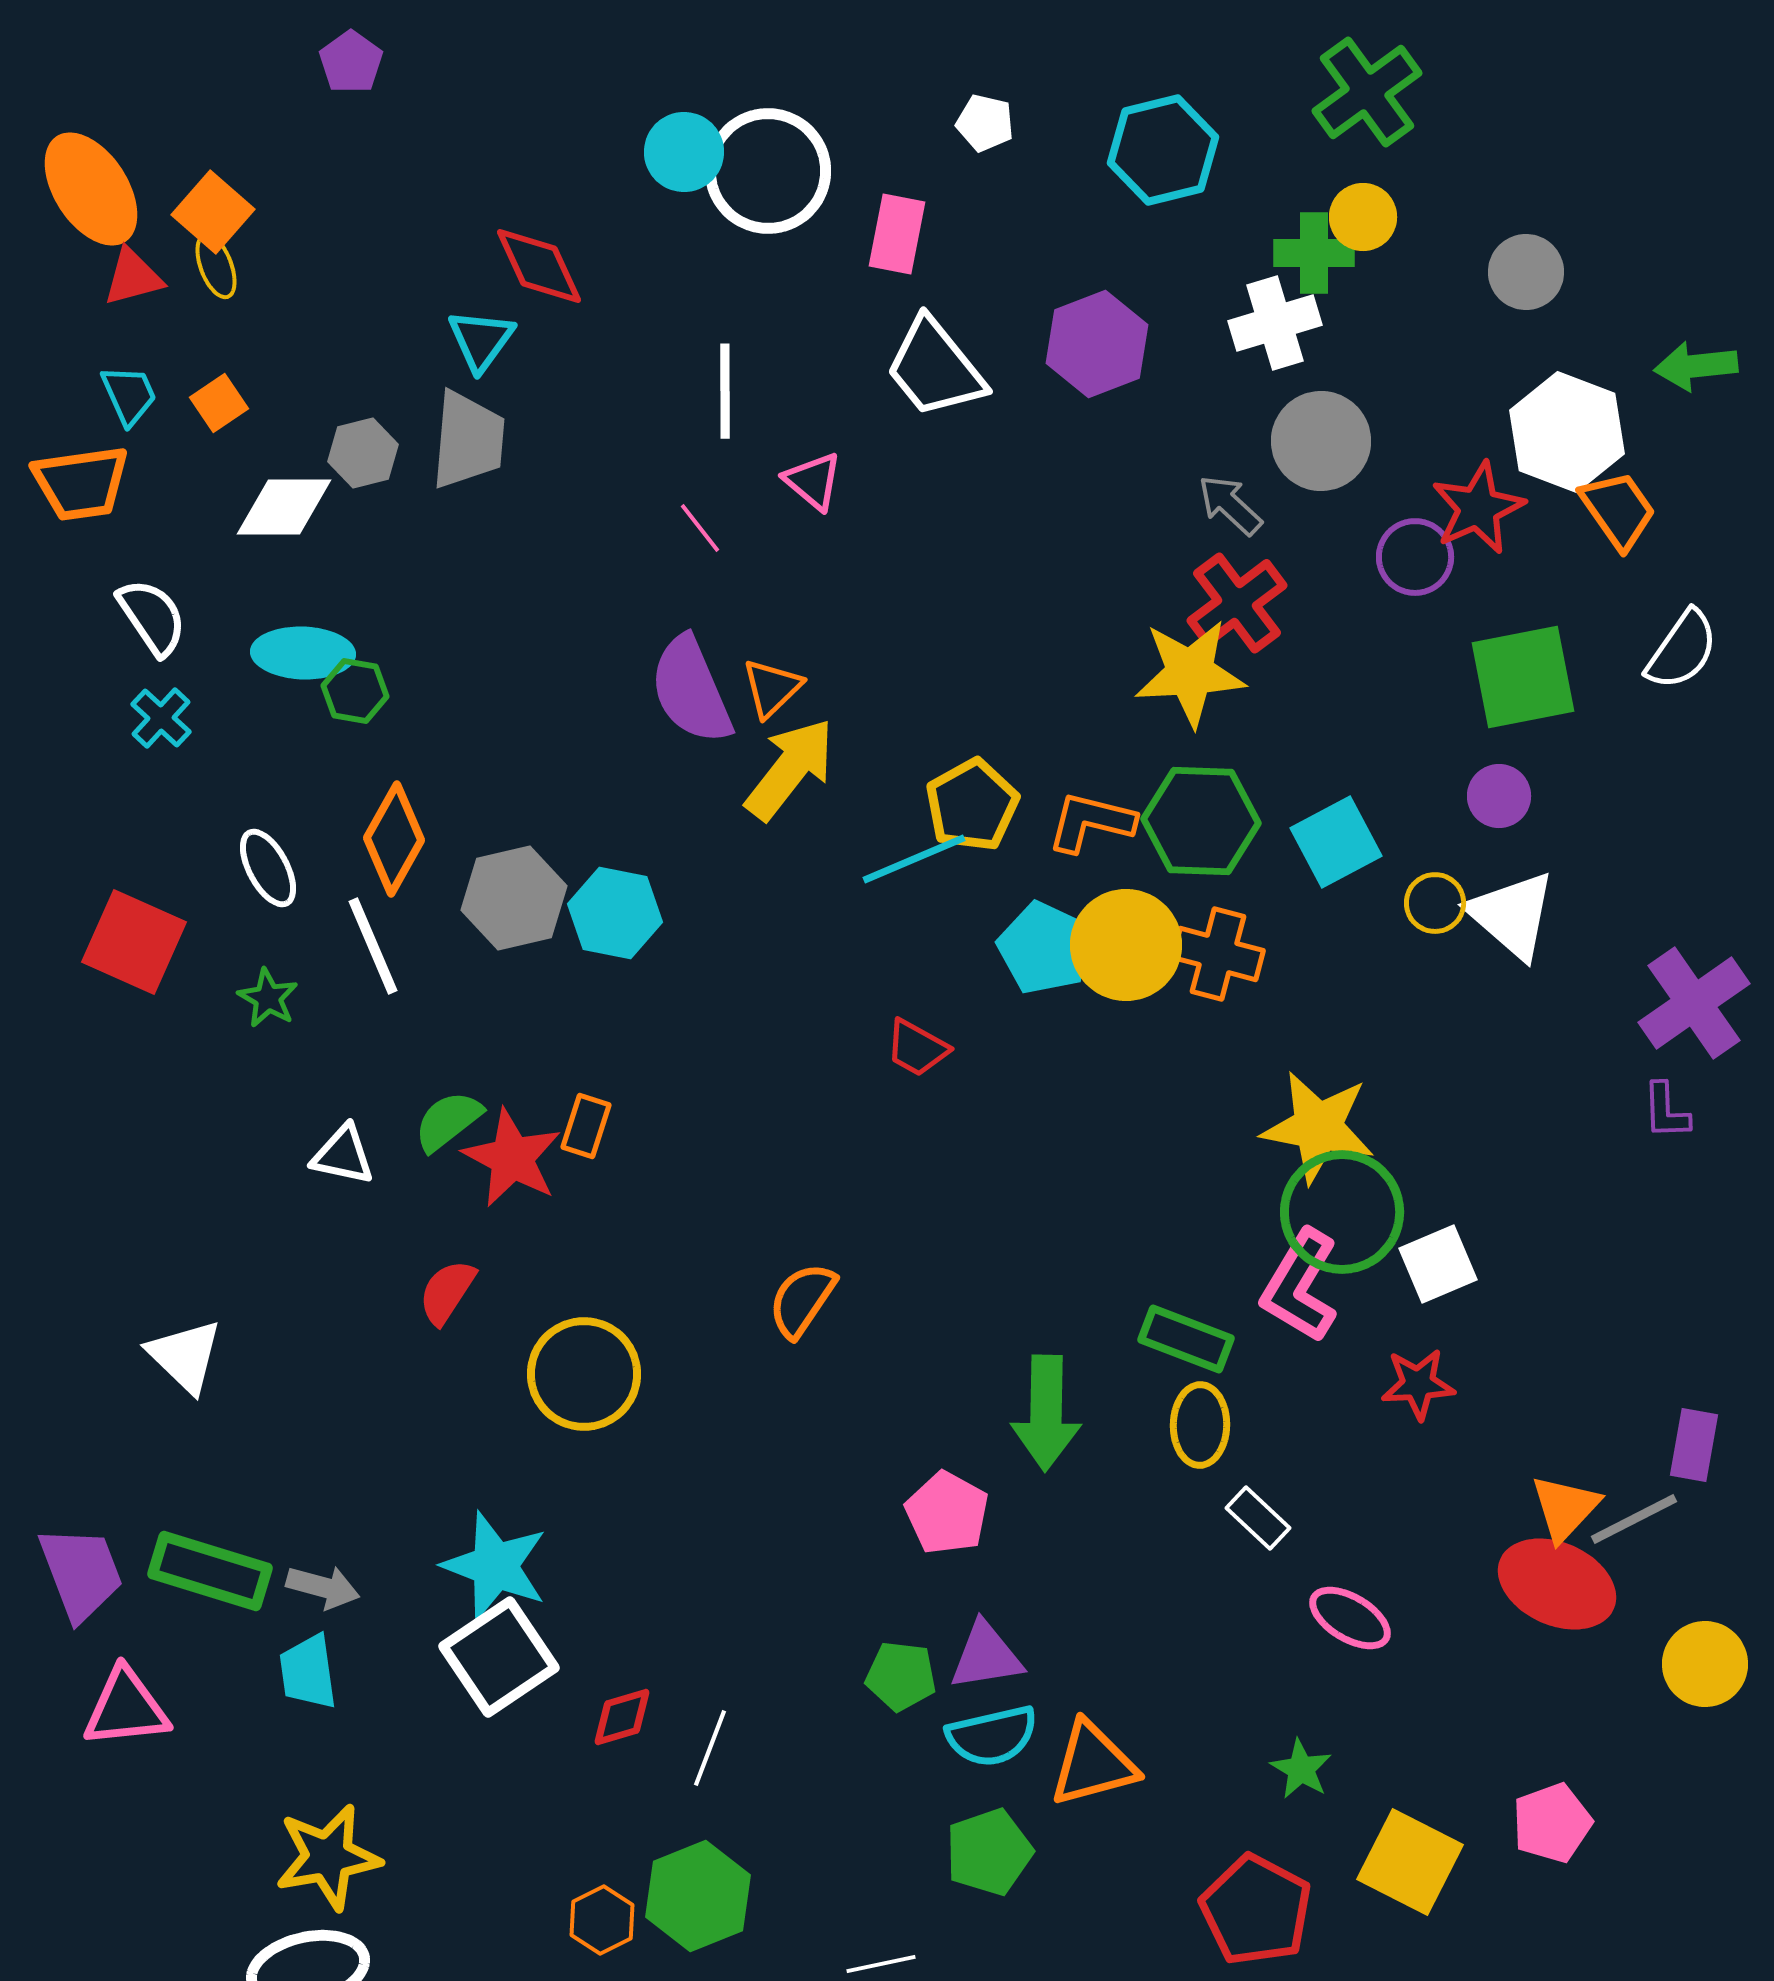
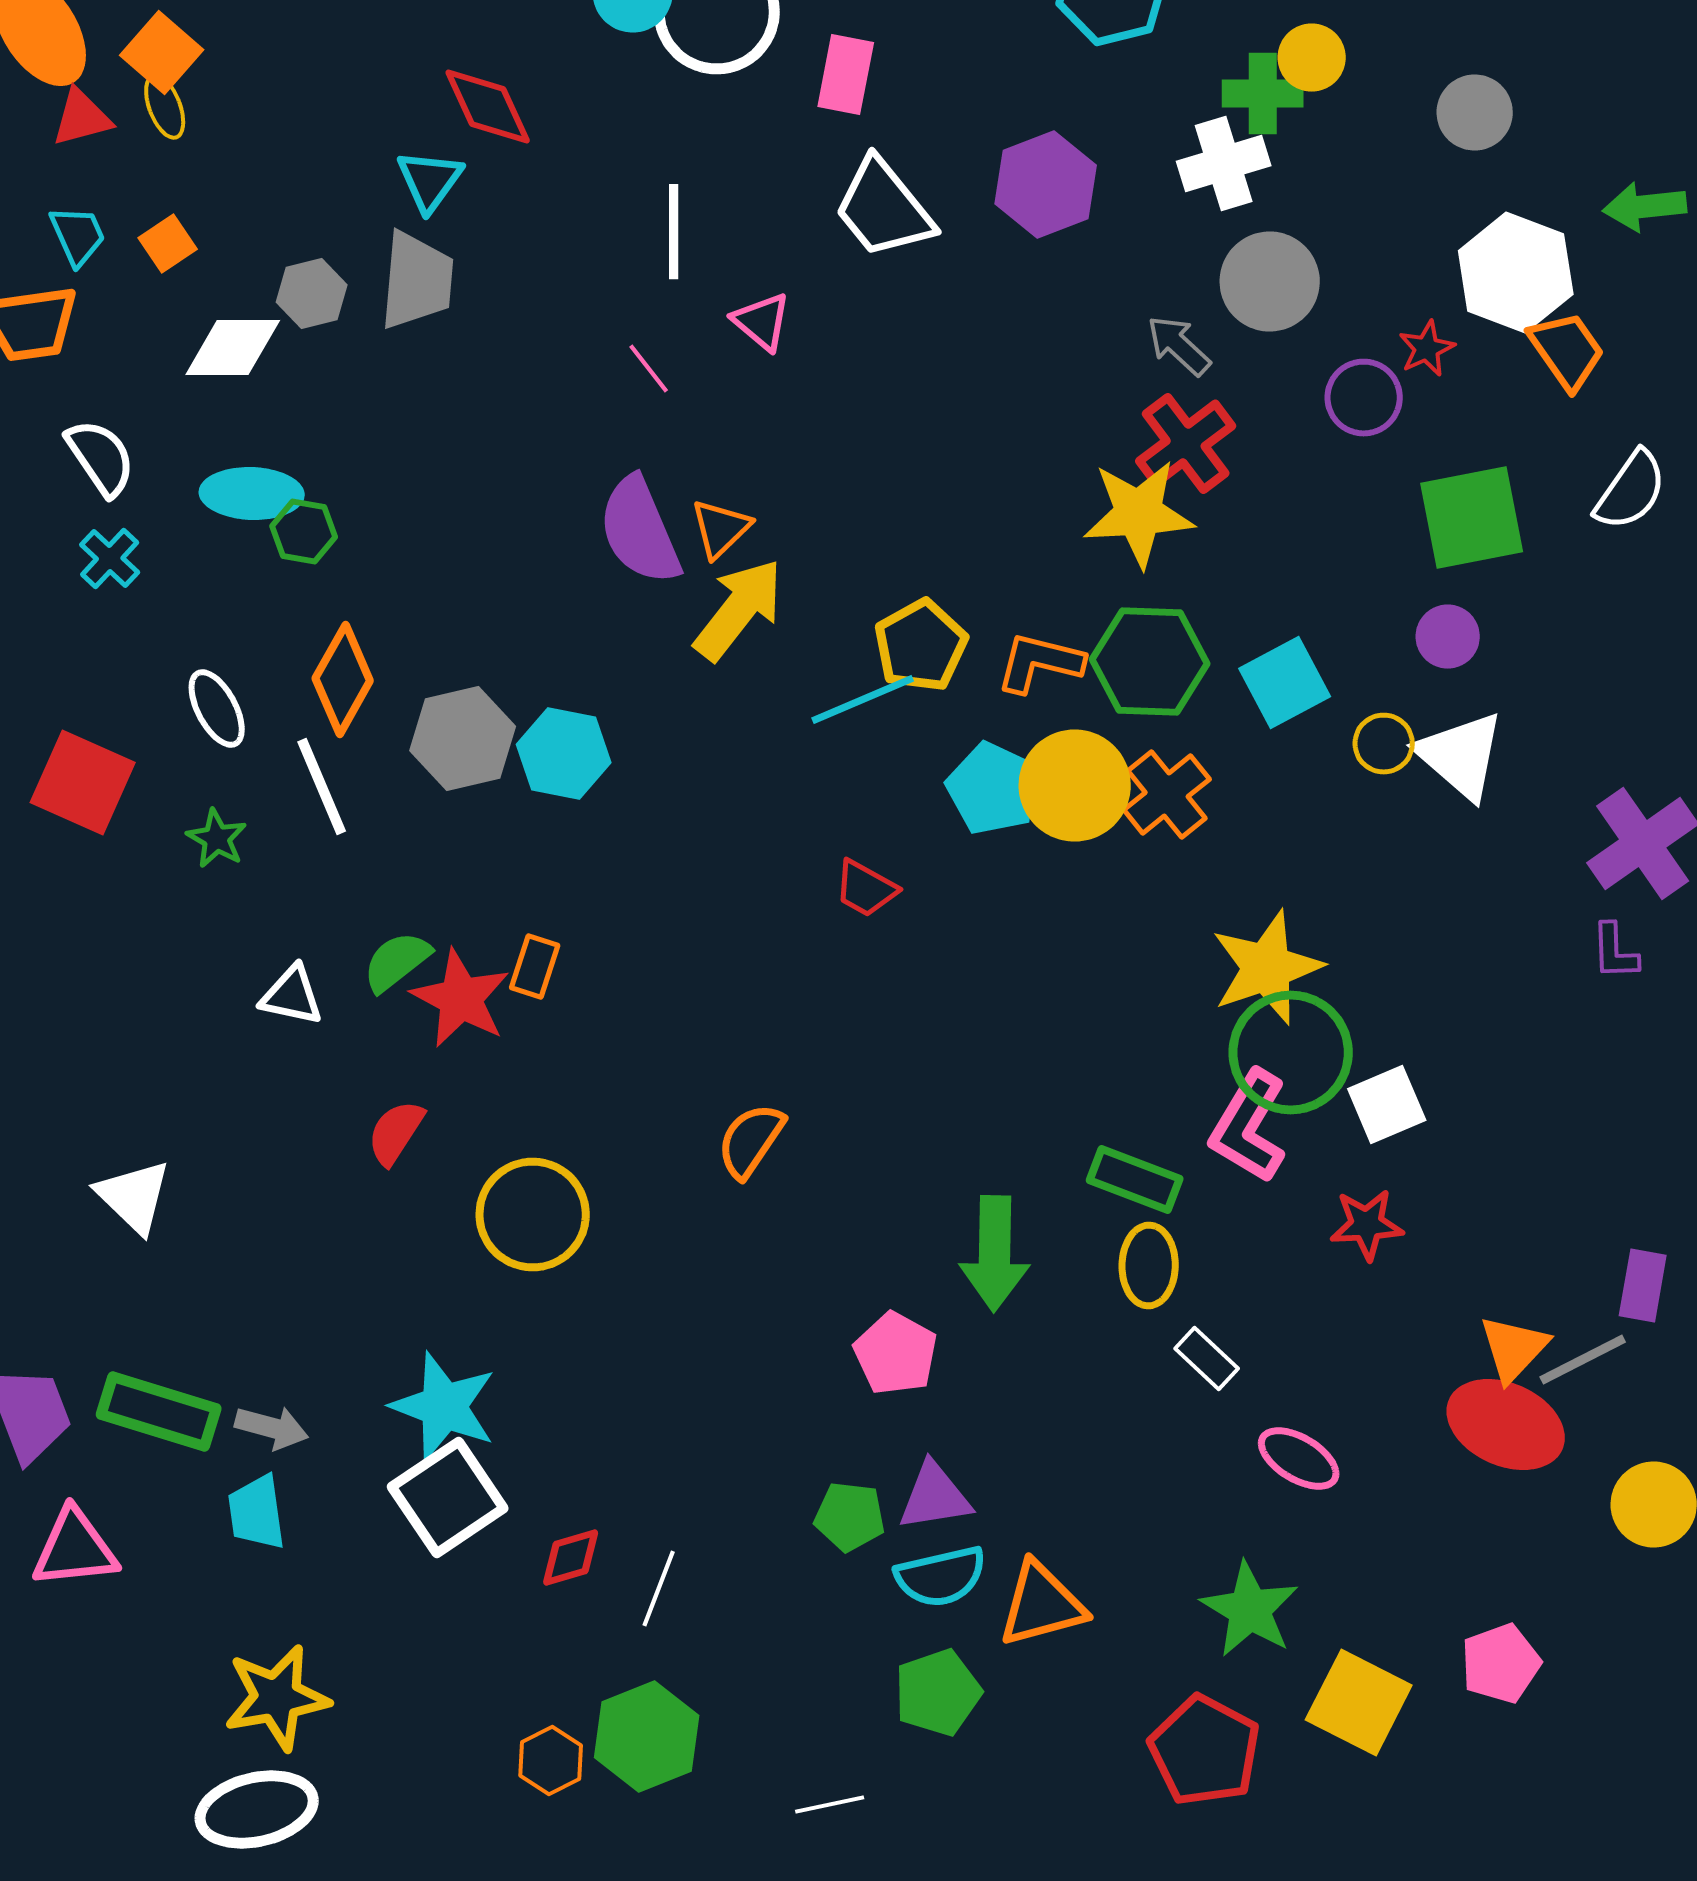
red star: (1478, 508) -> (1427, 348), size x0.6
orange cross: (1218, 954) -> (1167, 794), turned 36
yellow star: (1318, 1127) -> (1267, 968), turned -30
green star: (1301, 1769) -> (1250, 1610), size x1.6

